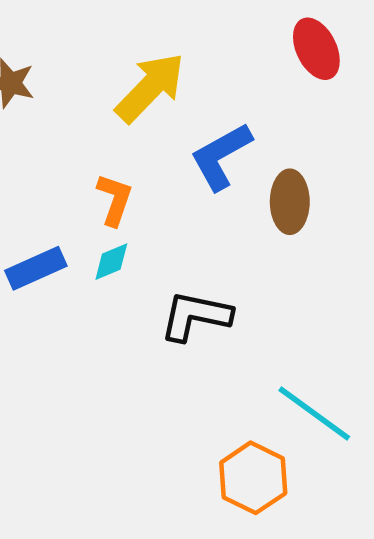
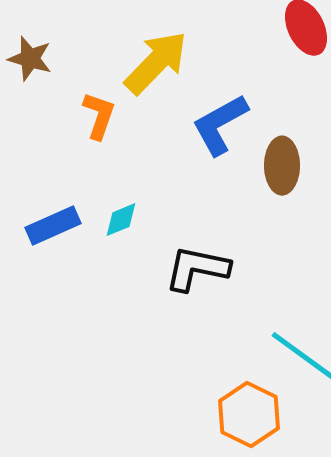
orange L-shape: (115, 200) -> (99, 116), moved

